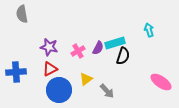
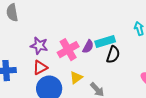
pink cross: (78, 51) -> (68, 50), size x1.5

